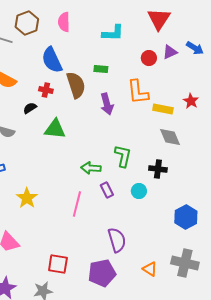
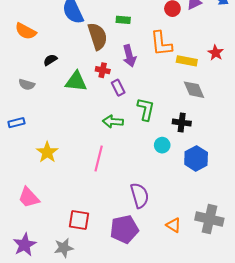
red cross: (46, 90) -> (103, 70), moved
purple rectangle: (107, 190) -> (118, 88), moved
blue hexagon: (186, 217) -> (196, 158), moved

